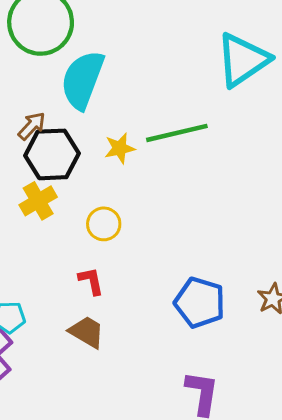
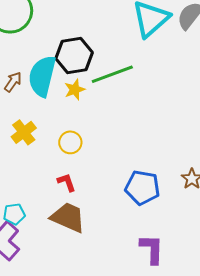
cyan semicircle: (83, 80) -> (42, 76), moved
black hexagon: (52, 154) -> (74, 56), moved
brown trapezoid: (87, 332) -> (68, 217), size x1.4

